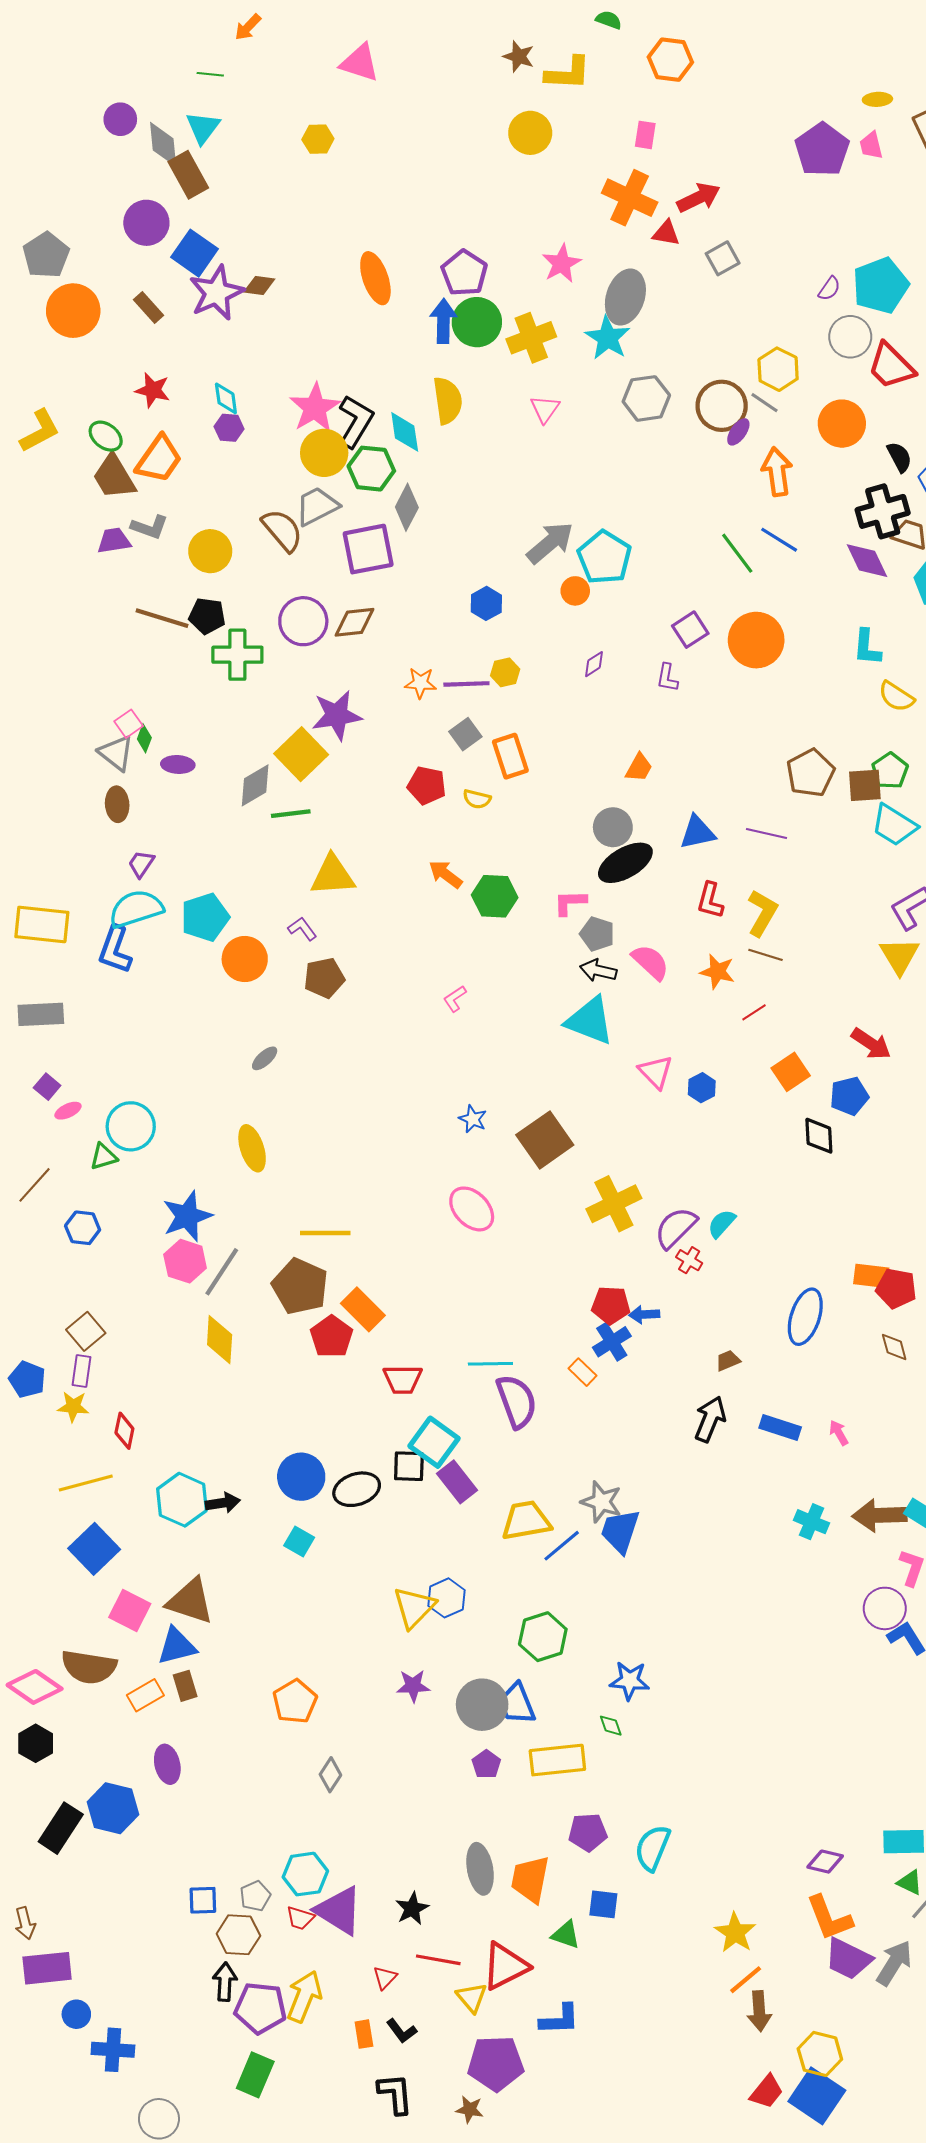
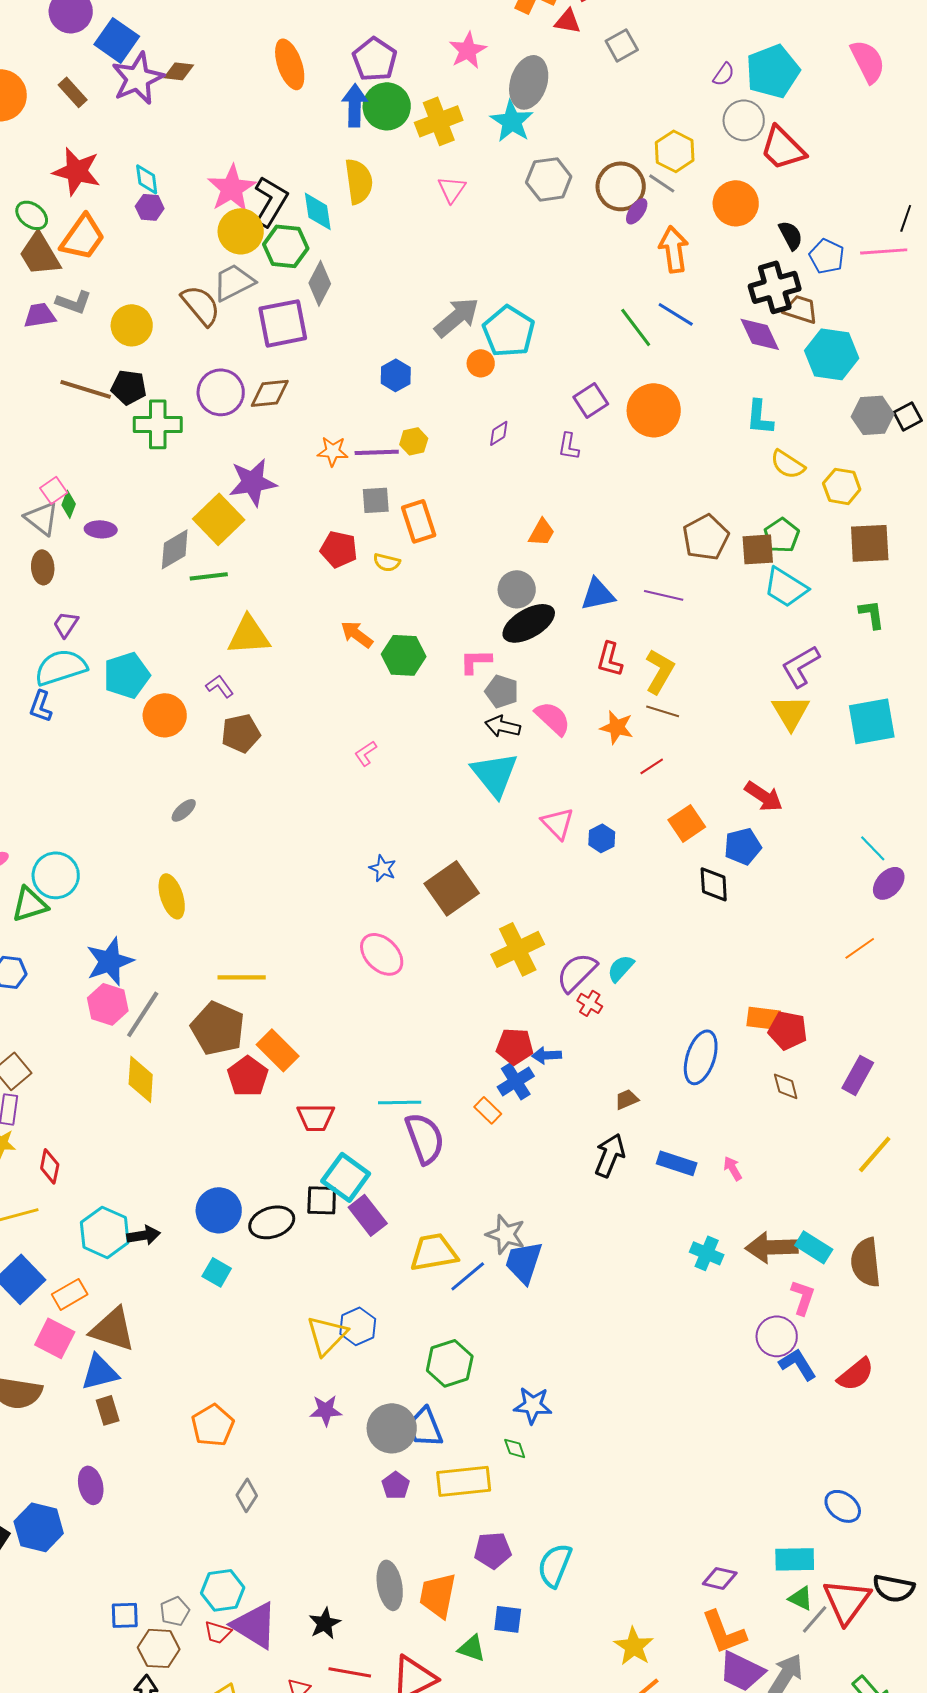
red star: (153, 390) -> (77, 171), size x1.4
gray square: (465, 734) -> (376, 500), turned 32
blue L-shape: (115, 950) -> (41, 706), size x0.7
cyan triangle: (590, 1021) -> (495, 774), turned 30
green triangle: (104, 1157) -> (30, 904), size x1.4
orange rectangle: (145, 1695) -> (70, 1294), moved

